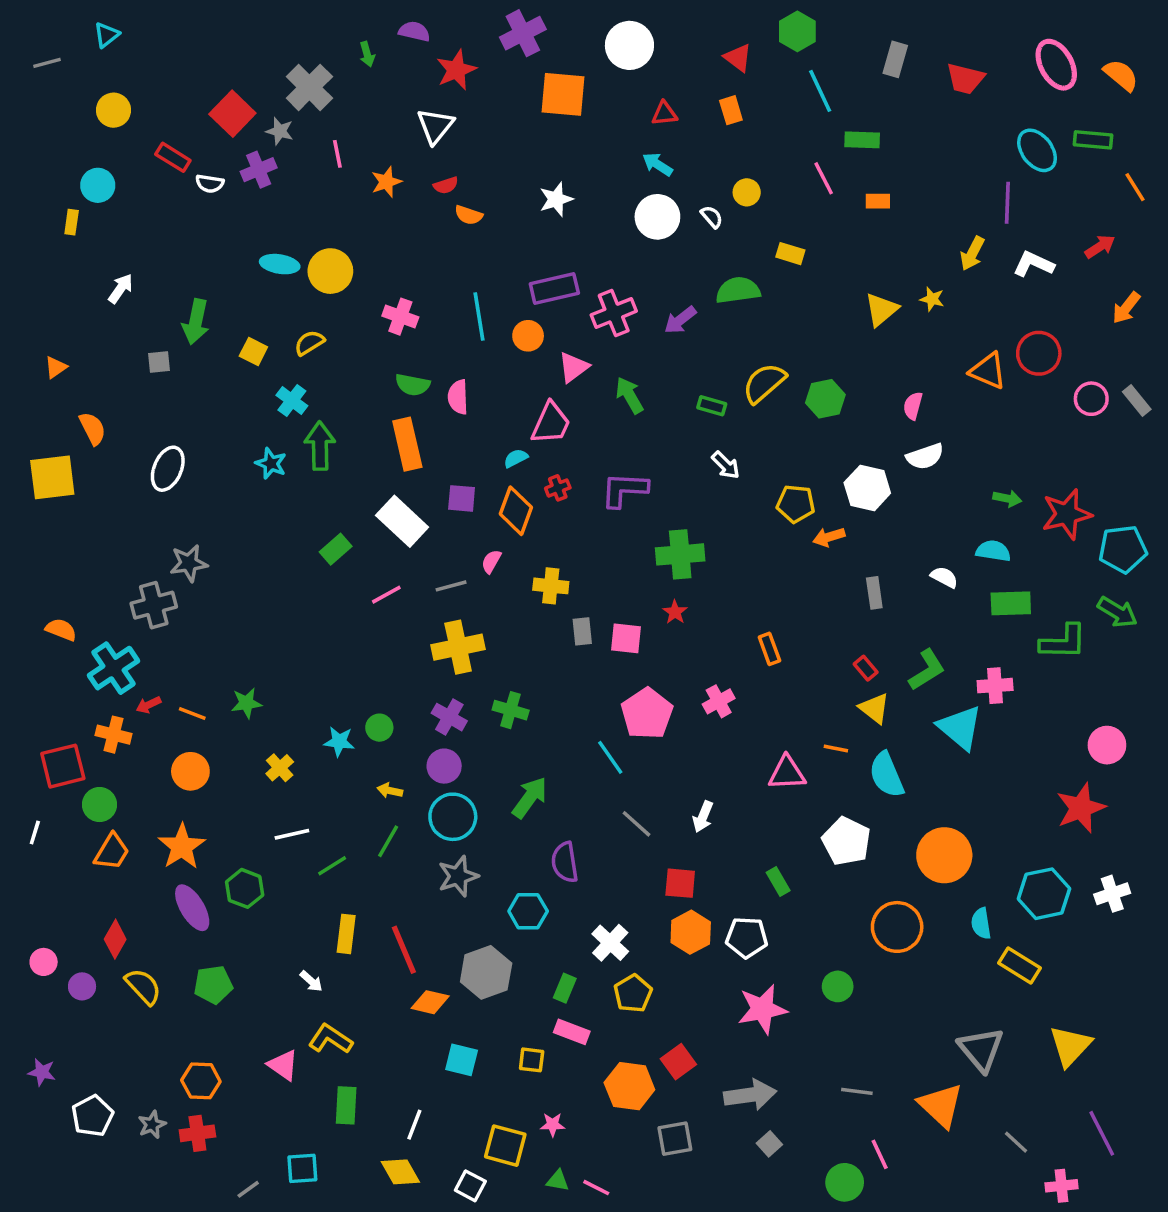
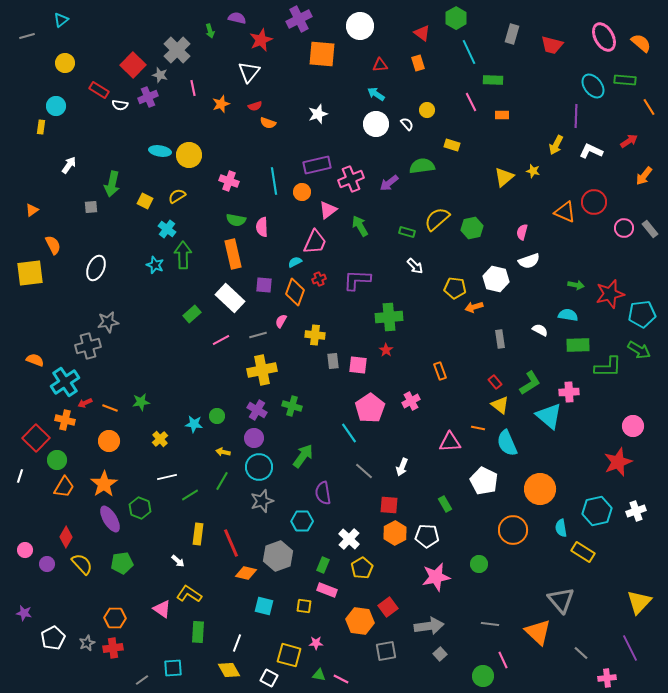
red square: (63, 766) -> (36, 438), turned -32
yellow triangle: (1070, 1046) -> (639, 602), moved

